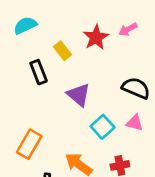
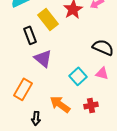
yellow rectangle: (63, 51) -> (48, 19), size x1.5
purple triangle: (79, 95) -> (43, 58), moved

